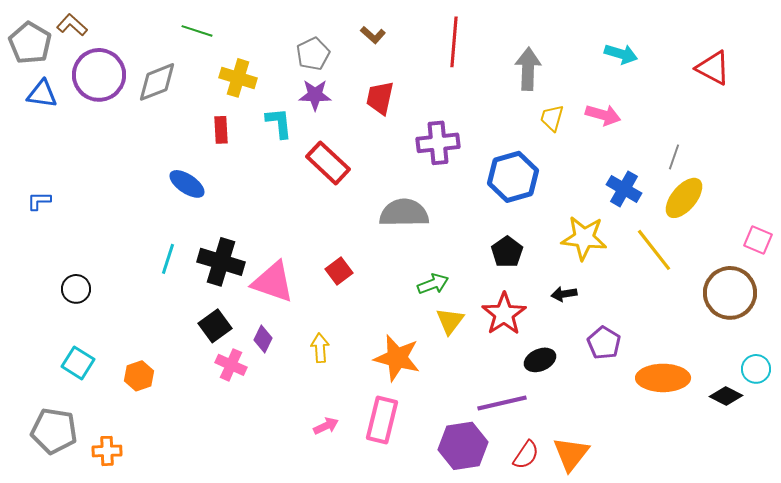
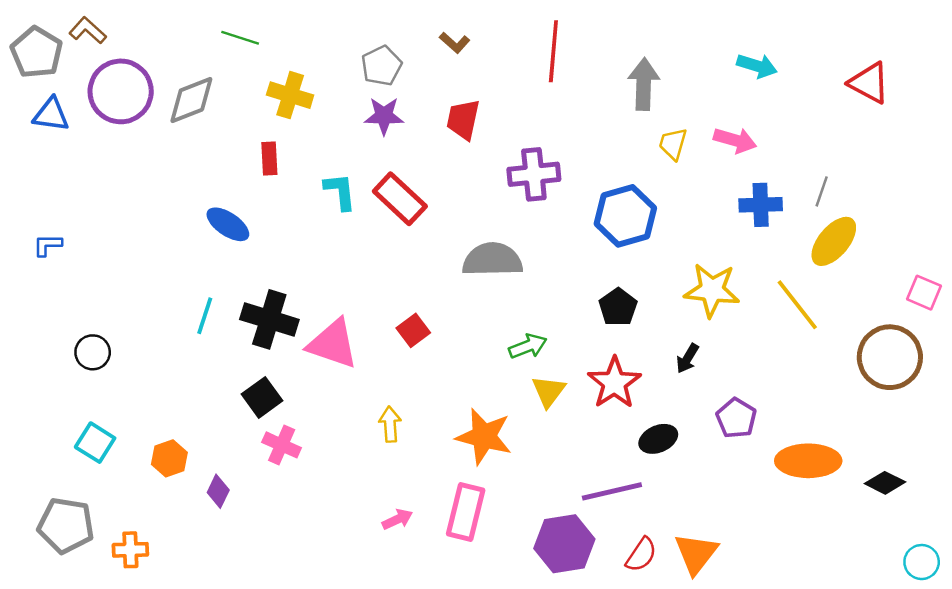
cyan L-shape: (279, 123) -> (340, 191), moved
blue cross: (624, 189) -> (761, 205), moved, turned -32
black arrow: (564, 294) -> (688, 358), turned -50
purple diamond: (263, 339) -> (218, 491), moved
cyan circle: (756, 369) -> (922, 562), moved

